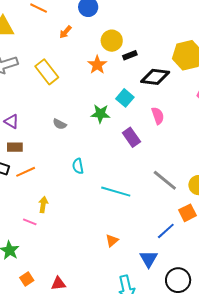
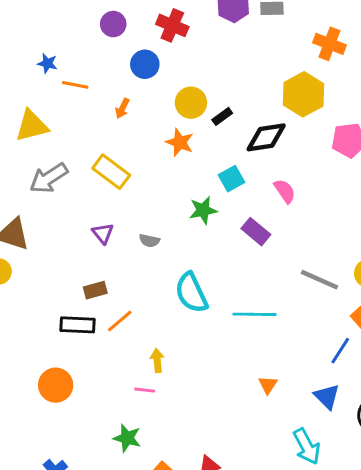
cyan square: (125, 98) -> (232, 179), turned 36
purple triangle: (12, 121) -> (103, 233), moved, turned 35
cyan semicircle: (78, 166) -> (191, 293), size x1.8

